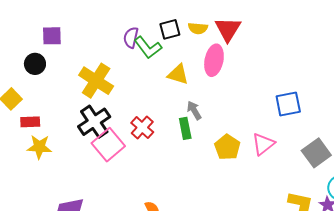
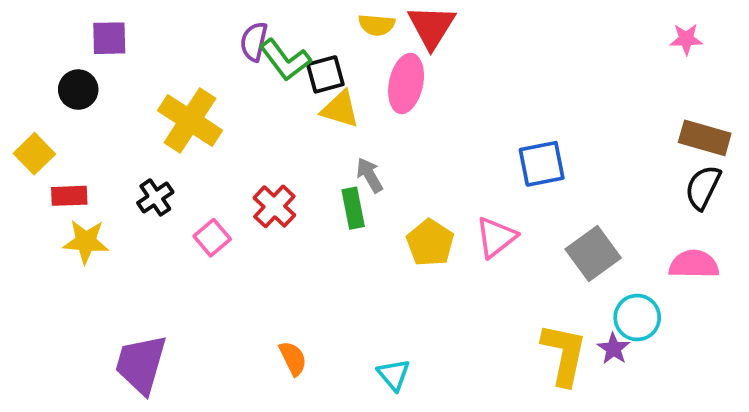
black square: (170, 29) -> (325, 74), moved
black cross: (94, 122) -> (155, 197), moved, size x0.6
pink square: (108, 145) -> (212, 238), size x0.6

